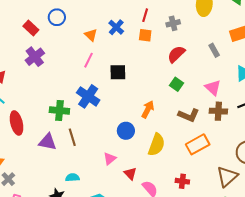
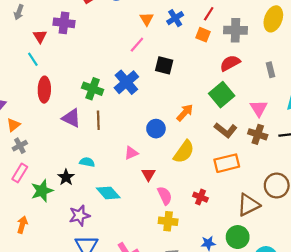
gray cross: (173, 23) -> (235, 30), size x1.5
purple cross: (35, 57) -> (64, 23), moved, turned 30
green square: (176, 84) -> (222, 95), size x1.6

